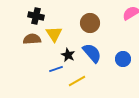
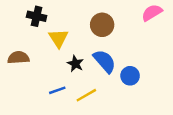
brown semicircle: (32, 39) -> (18, 58), moved
blue circle: (123, 59) -> (130, 76), moved
blue line: (56, 69) -> (57, 90), moved

